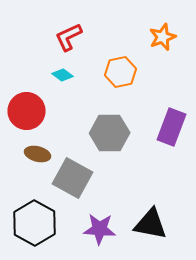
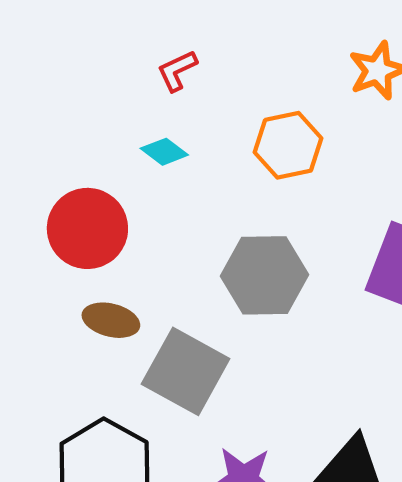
red L-shape: (69, 37) -> (177, 71), size x0.7

